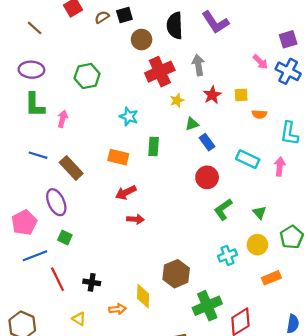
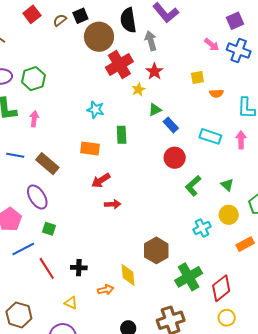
brown circle: (142, 40) -> (99, 37), size x1.5
gray arrow: (198, 65) -> (151, 41), moved
green hexagon: (87, 76) -> (33, 79), moved
red star: (212, 95) -> (154, 71), moved

